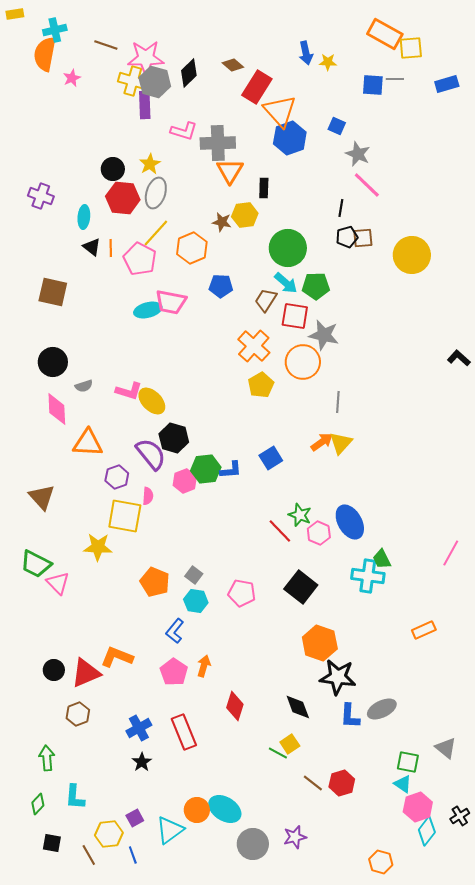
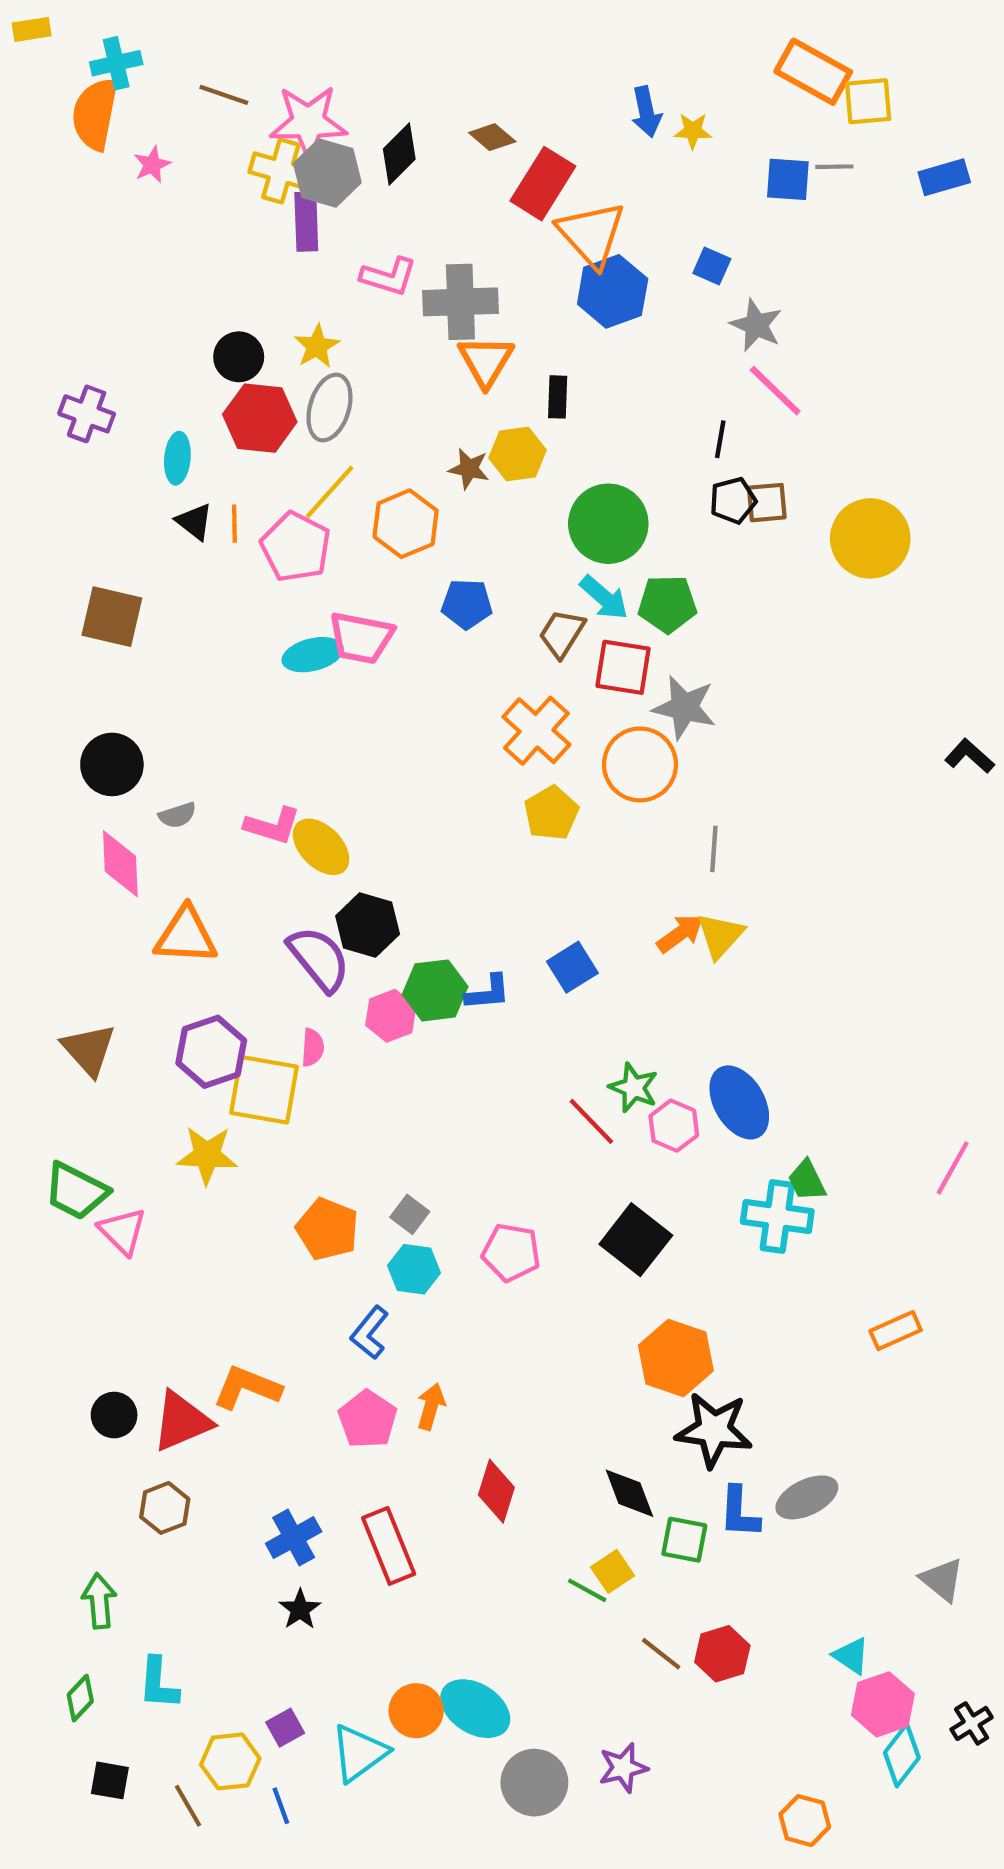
purple hexagon: (117, 477) -> (211, 1052), moved, size x1.4
green square: (408, 762) -> (684, 1540), moved

